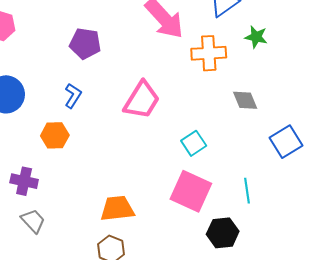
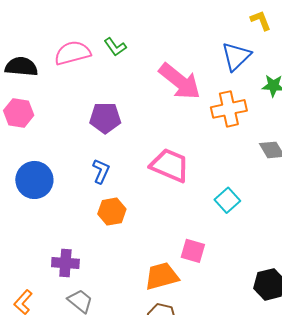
pink trapezoid: (142, 100) -> (170, 165), turned -90
orange hexagon: (55, 135) -> (112, 212), moved
pink square: (191, 191) -> (193, 251), moved, size x0.6

